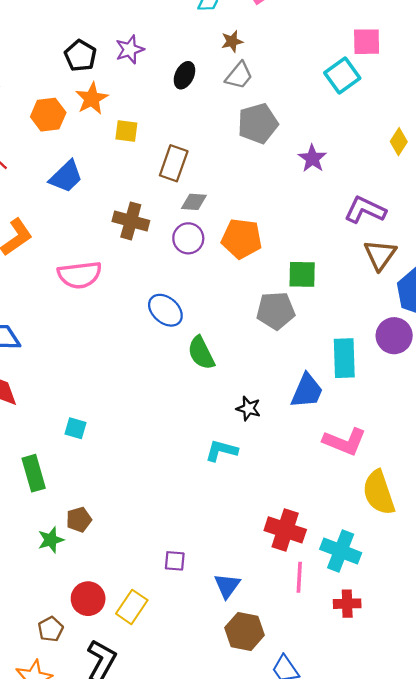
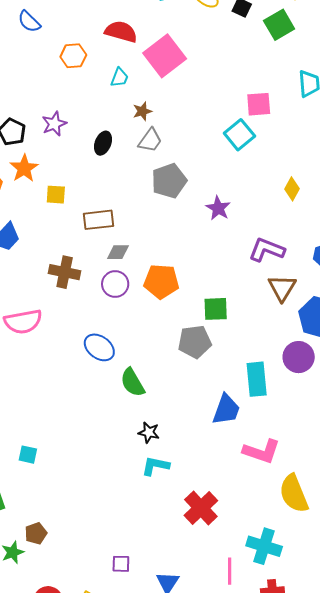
brown rectangle: (174, 163) -> (98, 220), turned 68
black star: (248, 408) -> (149, 432), moved
red cross: (285, 530) -> (201, 508), moved, turned 32

